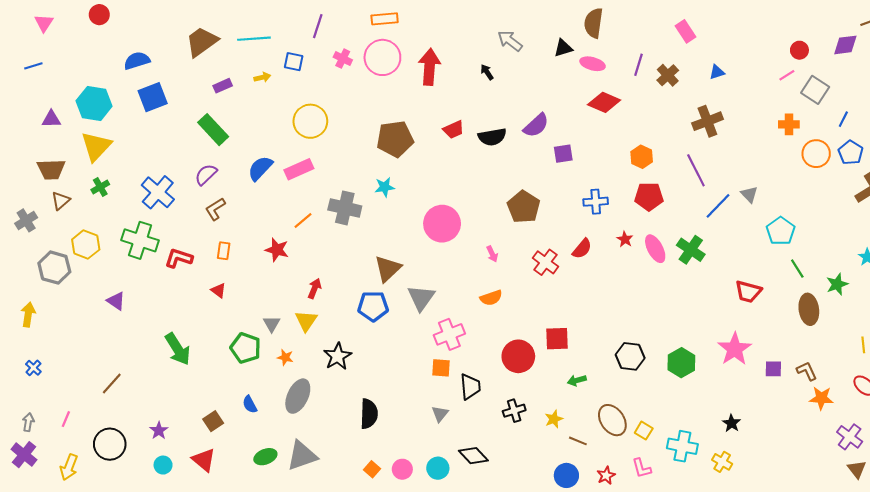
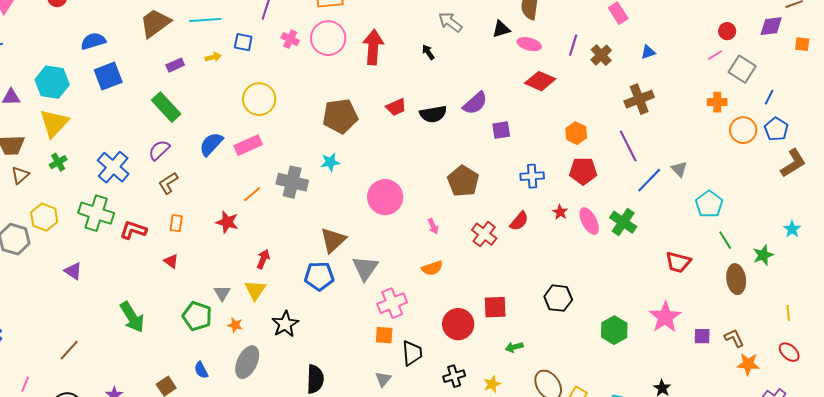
black hexagon: (630, 356) -> (558, 298), moved

